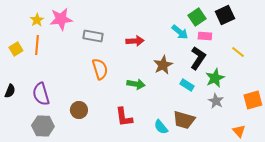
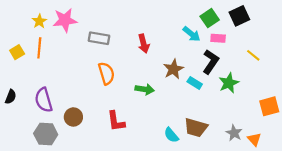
red arrow: (135, 41) -> (144, 44), turned 78
cyan rectangle: (187, 85) -> (195, 83), moved
gray star: (216, 101) -> (234, 133), moved
brown circle: (79, 110) -> (73, 117), moved
red L-shape: (124, 117) -> (116, 121), moved

